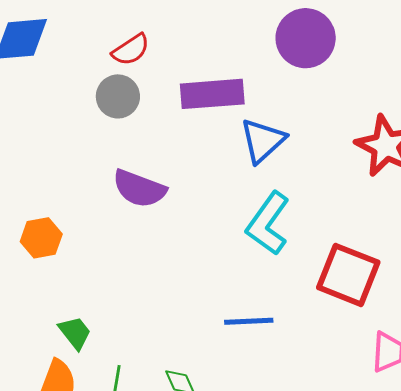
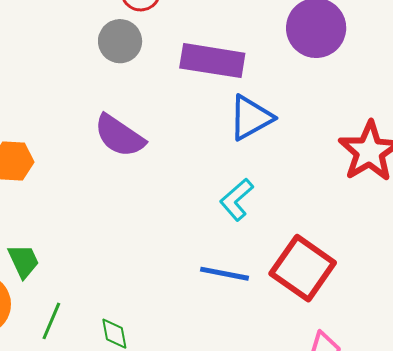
cyan L-shape: (268, 224) -> (237, 200), size x0.7
blue line: (249, 321) -> (224, 274), moved

